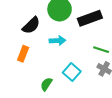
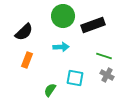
black semicircle: (31, 25) -> (24, 32), moved
cyan square: (72, 72) -> (75, 78), turned -30

